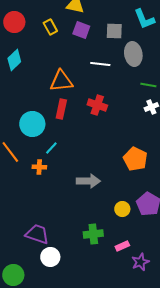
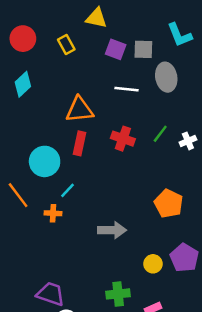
purple square: (81, 30) -> (116, 49), moved
green line: (148, 85) -> (160, 134), moved, turned -63

